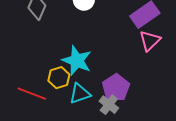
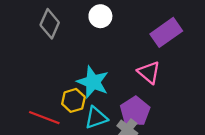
pink triangle: (150, 41) -> (149, 72), moved, turned -35

